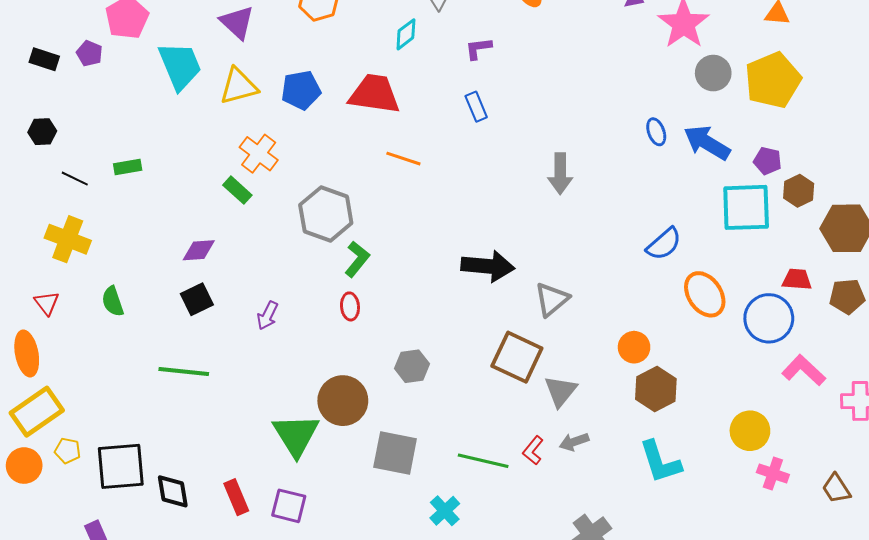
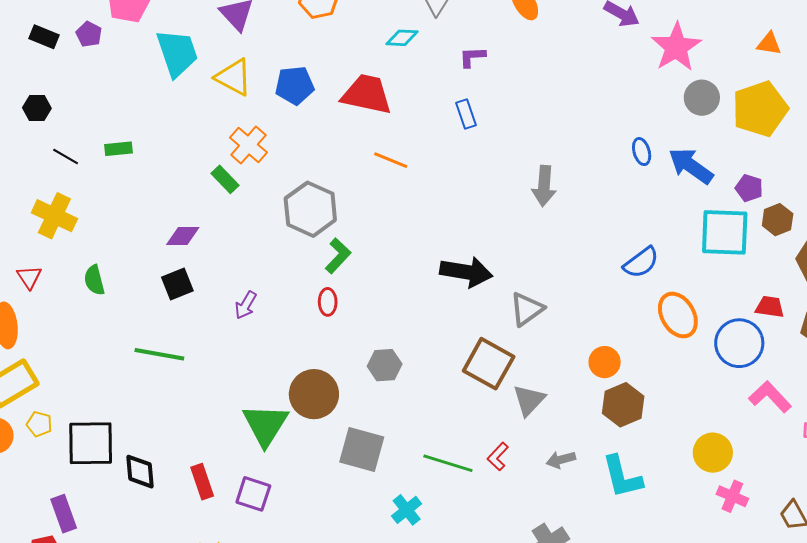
cyan diamond: (406, 34) -> (402, 38), turned 36
yellow triangle: (239, 86) -> (234, 77), turned 39
gray arrow: (574, 442) -> (561, 460), moved

